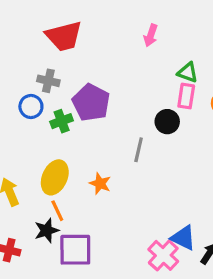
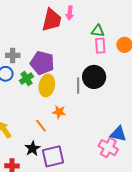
red trapezoid: (64, 36) -> (52, 20), moved, turned -50
black circle: (167, 122) -> (94, 77), moved, size x1.5
yellow ellipse: (55, 177) -> (47, 85), moved
orange line: (57, 211) -> (41, 126), moved

